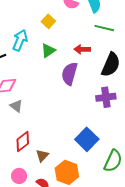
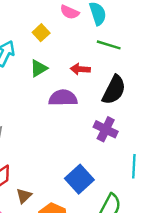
purple semicircle: (69, 74) -> (63, 98), turned 70
purple cross: (106, 97) -> (106, 129), turned 30

